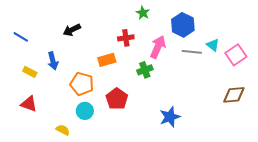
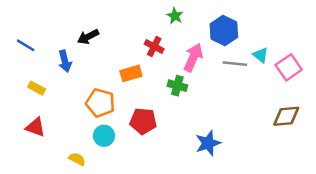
red cross: (126, 38) -> (154, 46), turned 35
blue arrow: (53, 61) -> (65, 61), moved
green cross: (145, 70) -> (177, 86), turned 35
red pentagon: (117, 99) -> (143, 121), turned -30

